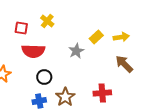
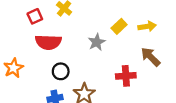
red square: (21, 28) -> (35, 16), turned -32
red cross: (102, 93) -> (126, 76), moved

